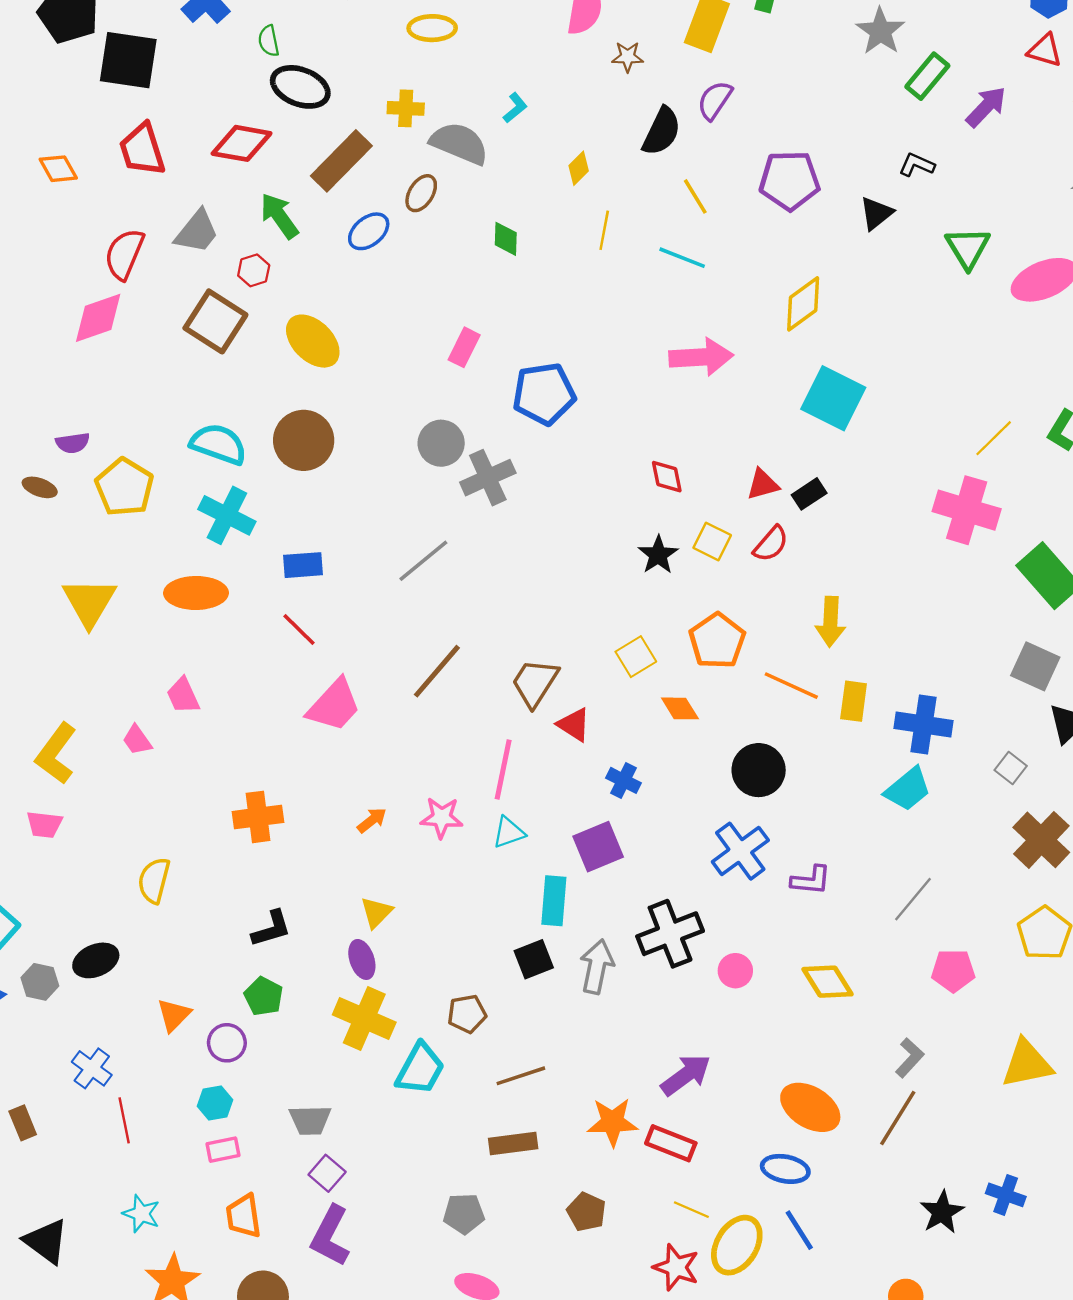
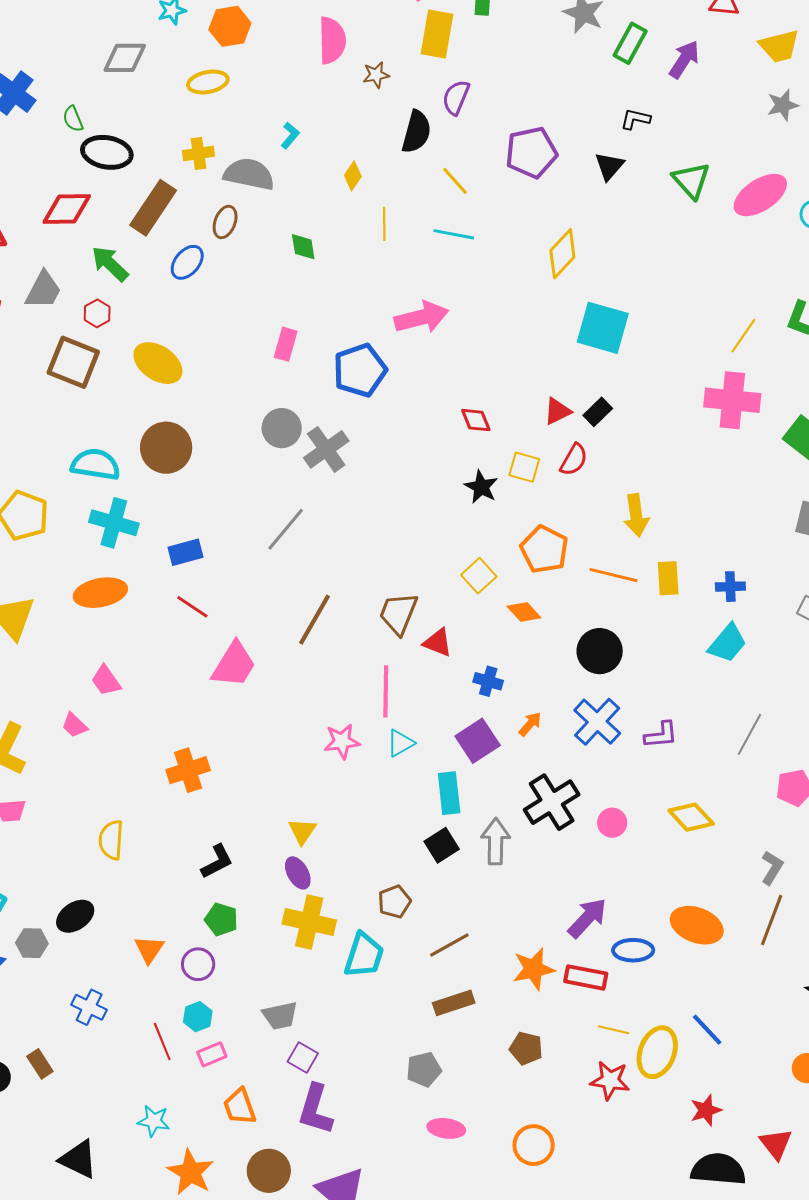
pink arrow: (701, 357) -> (422, 317), moved
blue cross: (923, 724) -> (730, 587), size x0.6
orange arrow: (372, 820) -> (530, 724), moved
red line: (124, 1120) -> (162, 1042), moved
blue ellipse: (785, 1169) -> (633, 950), moved

